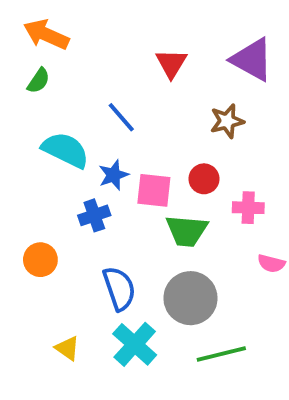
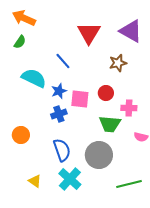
red triangle: (171, 63) -> (89, 33), size x1.4
blue cross: (94, 215) -> (59, 114), moved
green trapezoid: (187, 231) -> (110, 124), moved
green line: (221, 354) -> (129, 184), moved

